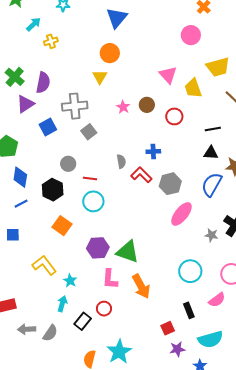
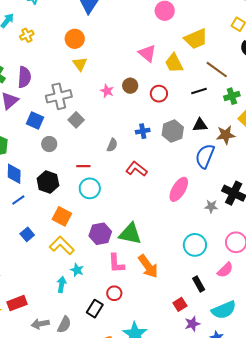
orange circle: (110, 53) -> (75, 39), moved
blue square: (48, 127) -> (35, 121), turned -30
black line: (213, 129) -> (199, 91), moved
gray semicircle: (121, 161) -> (112, 145), turned 40
gray circle: (68, 164) -> (49, 144), moved
red L-shape: (141, 175) -> (136, 169), moved
gray hexagon: (170, 184) -> (173, 131), moved
blue square: (13, 235) -> (27, 234), moved, turned -32
yellow L-shape: (44, 265) -> (62, 245), moved
cyan arrow: (62, 304) -> (62, 284), moved

